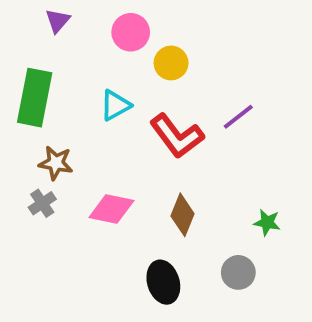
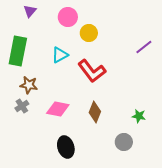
purple line: (238, 117) -> (144, 47), moved
black ellipse: (163, 282) -> (66, 147), moved

